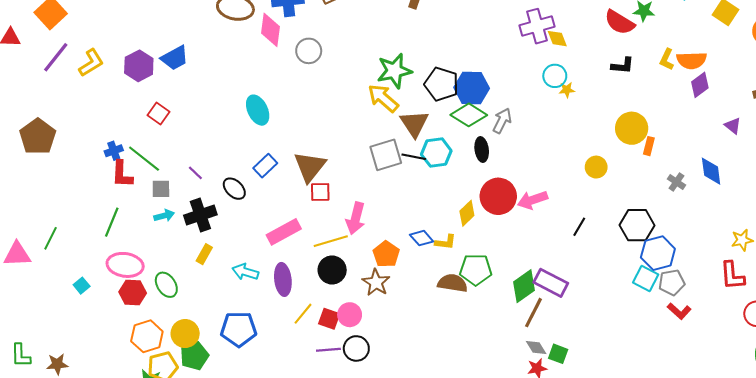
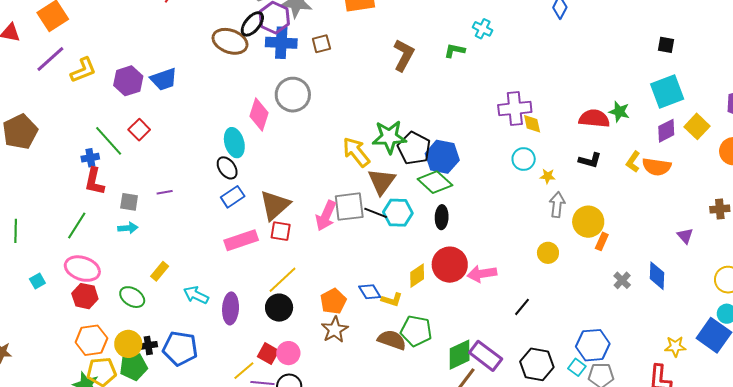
red semicircle: (620, 22) -> (594, 119), turned 144
pink diamond: (271, 30) -> (259, 115), moved
gray circle: (309, 51) -> (293, 95), size x1.4
green star: (394, 71) -> (389, 137), moved
purple diamond: (700, 85) -> (666, 131), moved
yellow star: (567, 90) -> (548, 176), moved
gray arrow: (502, 121) -> (557, 205), moved, turned -30
green line: (144, 159) -> (109, 141), moved
purple line: (195, 173) -> (165, 192), turned -63
black ellipse: (234, 189) -> (227, 168), moved
black cross: (200, 215) -> (148, 345), moved, size x0.6
pink arrow: (356, 218) -> (326, 216), moved
black hexagon: (637, 225) -> (537, 364), moved
pink rectangle: (284, 232) -> (241, 240), moved
green line: (51, 238) -> (16, 231), turned -35
yellow line: (331, 241) -> (283, 280), turned -36
cyan square: (646, 278) -> (577, 367), size x0.7
brown star: (376, 282) -> (335, 330), moved
green ellipse: (166, 285) -> (132, 297), moved, turned -35
yellow line: (303, 314) -> (244, 371), moved

